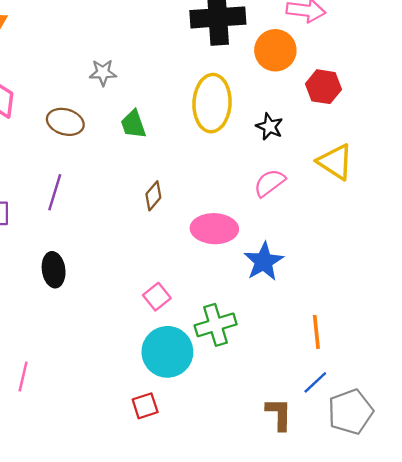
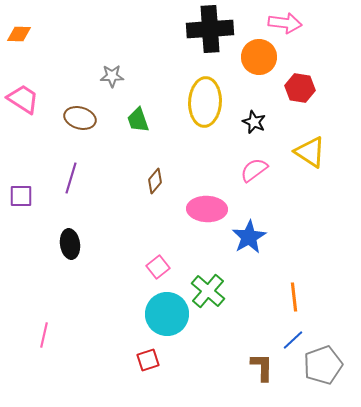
green cross: (216, 325) -> (208, 291), turned -32

